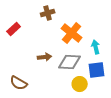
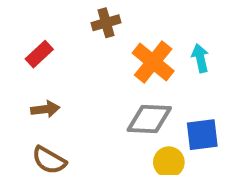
cyan arrow: (96, 47) -> (200, 58), moved
brown arrow: (45, 57) -> (45, 109), moved

